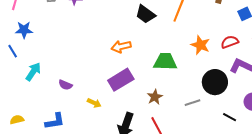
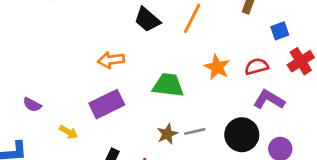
black circle: (215, 82) -> (242, 135), moved
brown star: (155, 97) -> (167, 134), moved
gray line: (192, 103) -> (195, 131), moved

